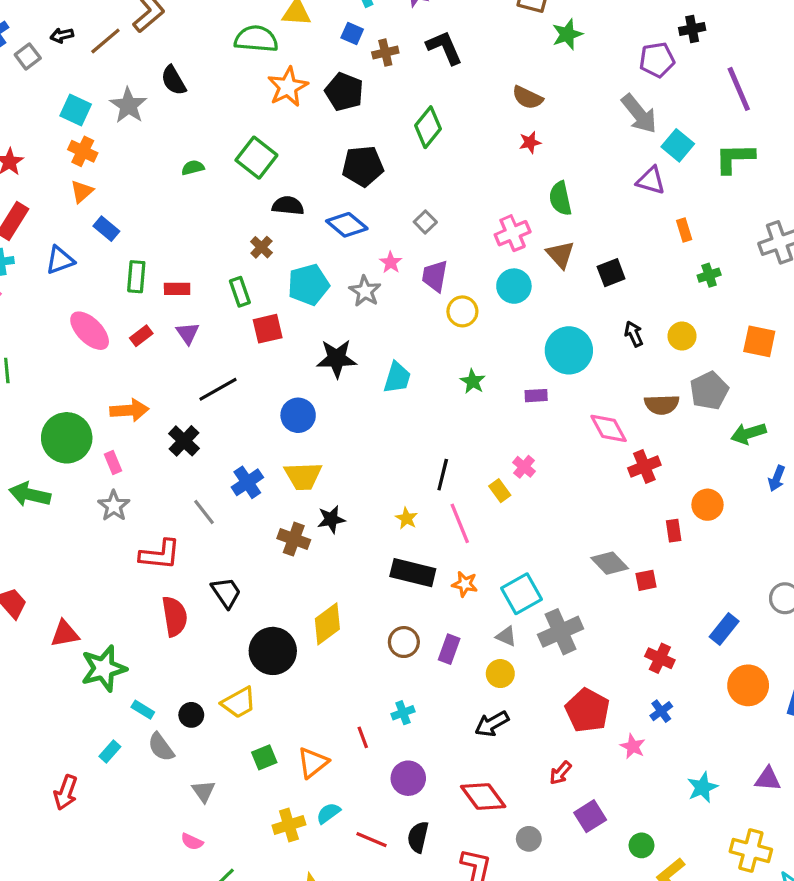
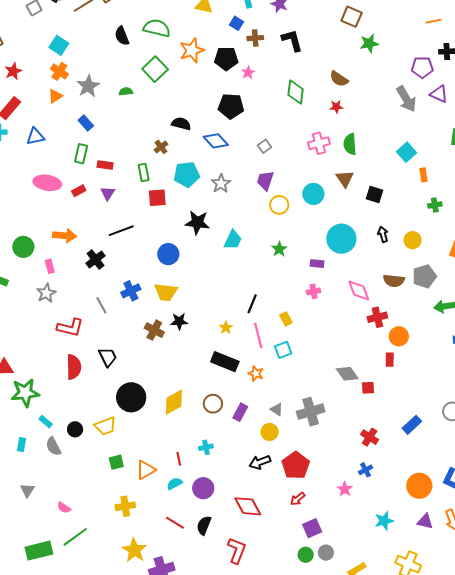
green semicircle: (256, 39) -> (157, 28), moved
black pentagon: (344, 92) -> (226, 59), turned -30
gray star: (128, 105) -> (88, 86), moved
green diamond: (428, 127) -> (296, 92), moved, turned -40
cyan square: (678, 145) -> (407, 152), moved
green square: (256, 158) -> (155, 69), moved
purple triangle: (651, 181) -> (439, 94), moved
blue rectangle: (106, 229) -> (86, 123), moved
pink cross: (513, 233) -> (319, 143), moved
pink star: (391, 262) -> (248, 73), moved
black square: (611, 273) -> (375, 195), turned 30
pink ellipse: (90, 331) -> (47, 183), turned -44
green circle: (67, 438) -> (23, 247), size x0.7
pink cross: (524, 467) -> (314, 291), moved, turned 32
orange circle: (707, 505) -> (399, 336), moved
cyan square: (522, 594) -> (283, 350), moved, size x0.7
yellow diamond: (327, 624) -> (174, 402), moved
orange circle: (748, 685) -> (419, 486), moved
red pentagon: (587, 710) -> (296, 465), moved
cyan rectangle: (110, 752) -> (21, 445), turned -40
gray triangle: (204, 791) -> (27, 490), moved
cyan semicircle: (328, 813) -> (175, 484), moved
gray circle: (529, 839) -> (326, 553), moved
green circle: (641, 845) -> (306, 555), moved

